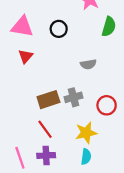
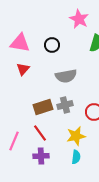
gray semicircle: (88, 64) -> (66, 76), moved, size x1.5
pink line: (20, 158) -> (14, 141), moved, turned 42

